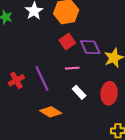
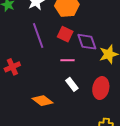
red square: (67, 42) -> (65, 34), turned -35
purple line: (42, 78) -> (38, 35), moved

